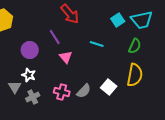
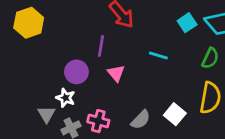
purple line: (55, 37) -> (101, 46), turned 42
purple circle: (30, 50) -> (76, 72), moved
pink cross: (62, 92) -> (98, 121), moved

